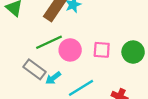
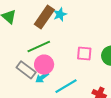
pink circle: (70, 50) -> (44, 65), moved

